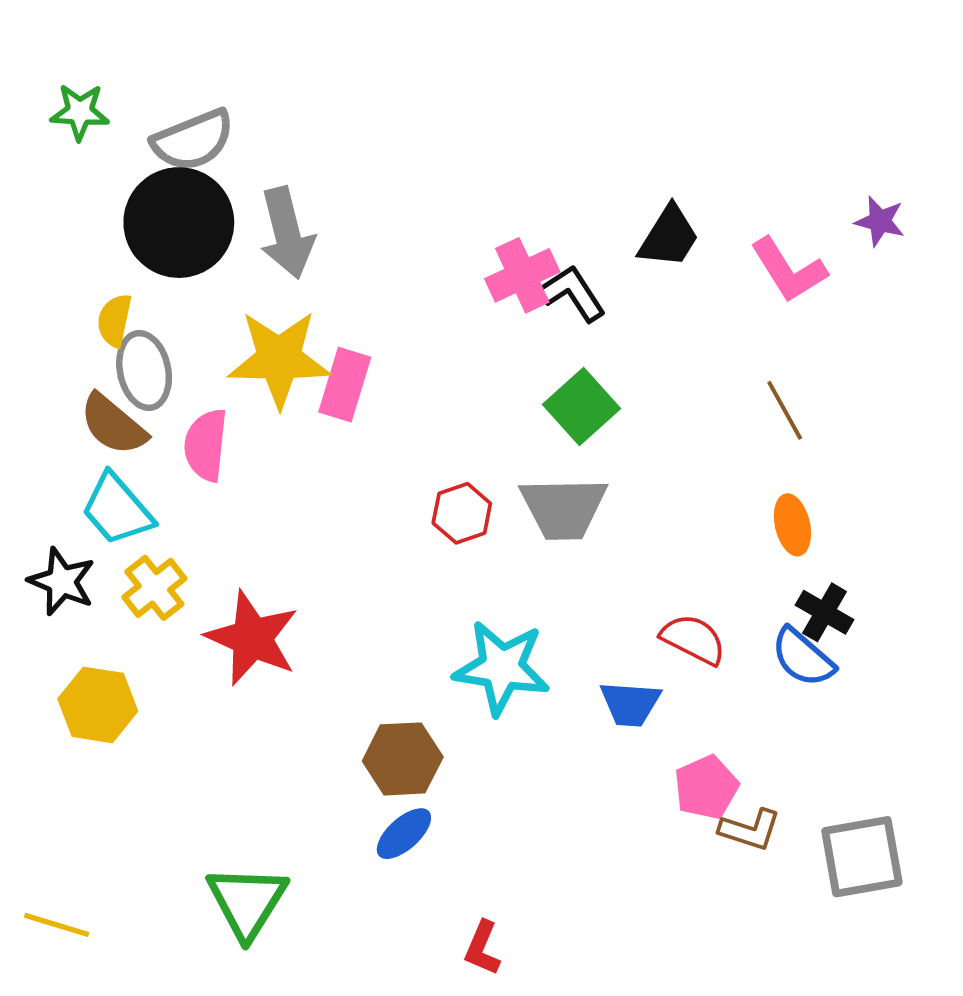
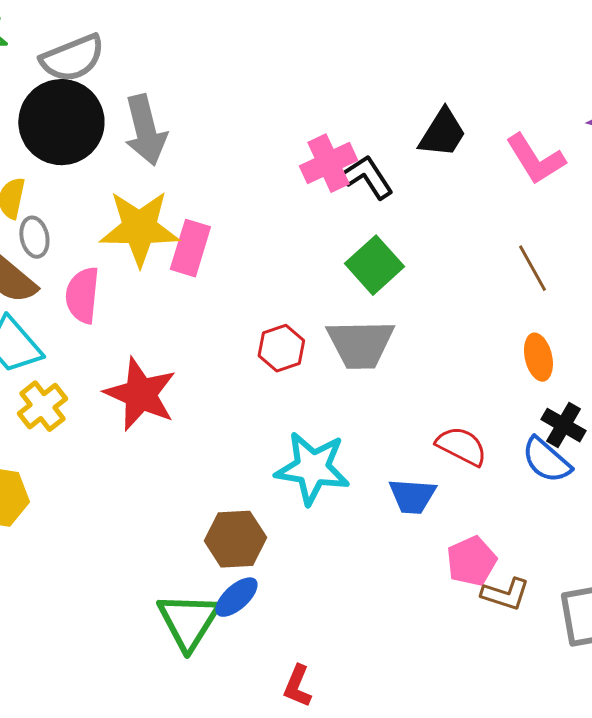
gray ellipse: (144, 370) -> (34, 237), size x0.7
red star: (252, 638) -> (140, 394), moved
green triangle: (247, 902) -> (188, 621), moved

